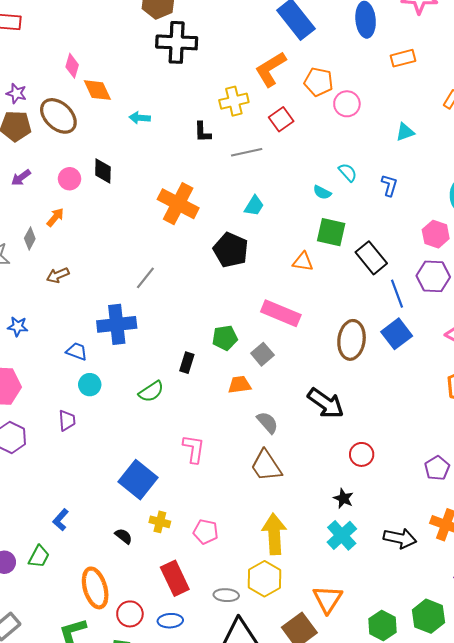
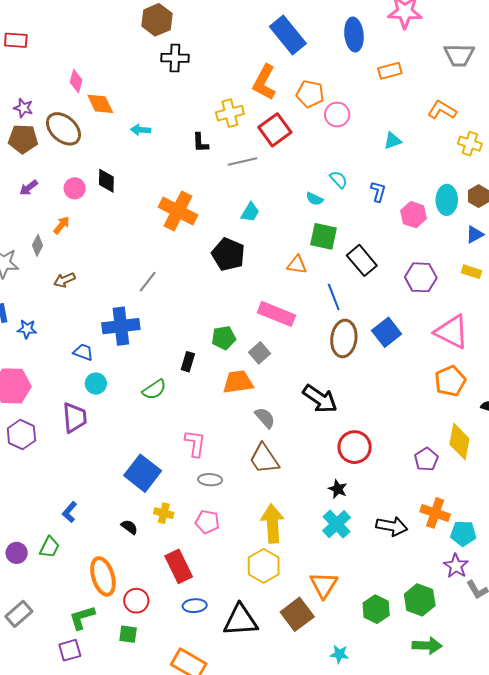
black cross: (177, 42) -> (175, 58), size x0.7
orange L-shape: (271, 69) -> (264, 82), turned -30
red square: (281, 119) -> (275, 130), size x1.4
pink hexagon: (436, 234) -> (413, 215), moved
blue line: (397, 294) -> (334, 297), moved
orange trapezoid: (239, 385) -> (238, 382), size x1.4
purple trapezoid: (67, 420) -> (75, 418), size x1.5
red circle: (362, 454) -> (355, 447), size x1.4
gray ellipse: (226, 595) -> (210, 480), moved
blue ellipse: (170, 621) -> (195, 606), moved

